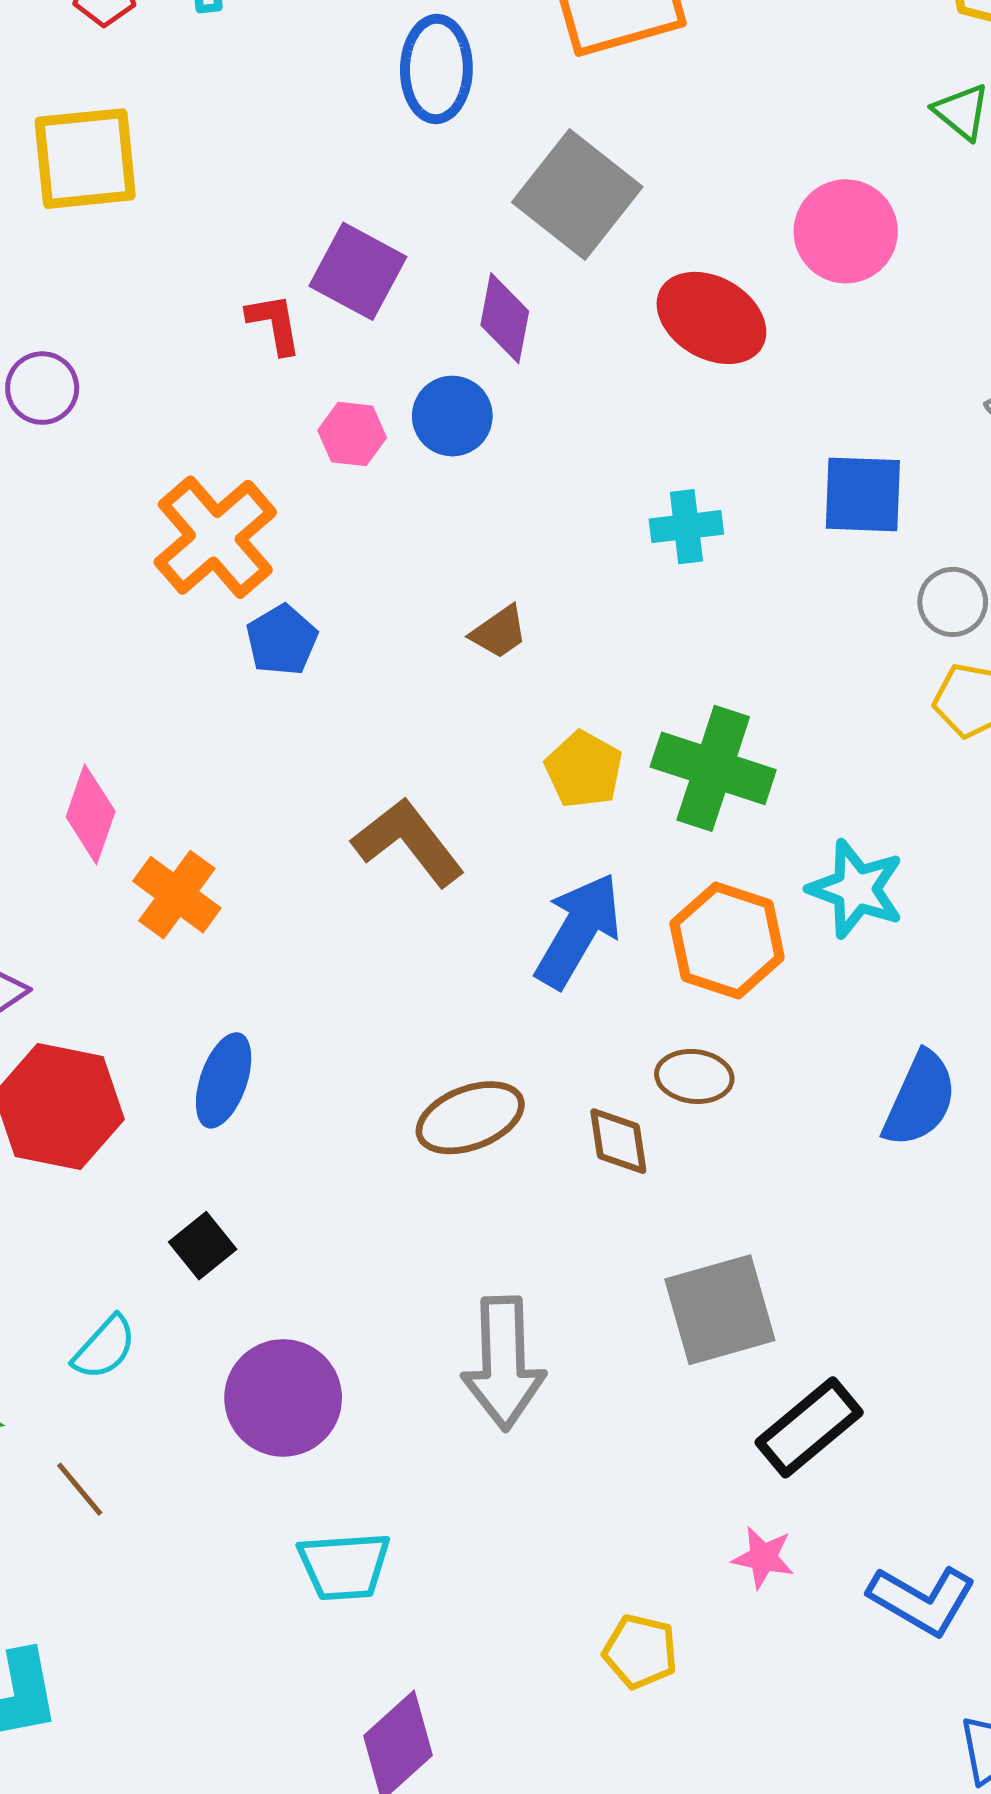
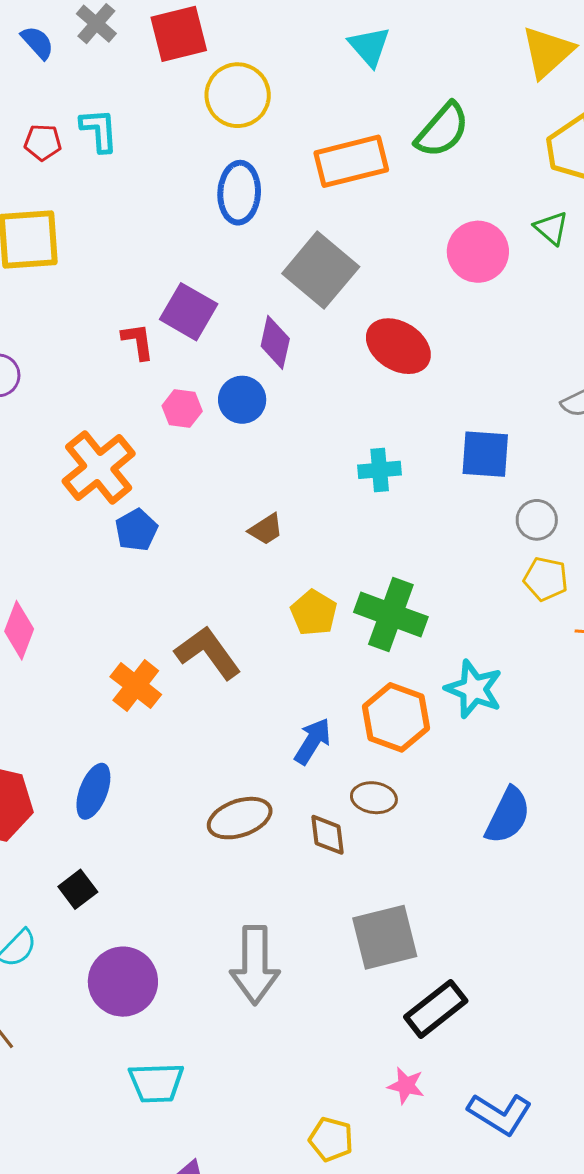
pink circle: (846, 231) -> (478, 252), moved
orange cross: (177, 895) -> (136, 686), moved
blue arrow: (578, 931) -> (313, 741), moved, size x0.7

